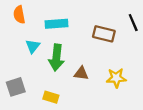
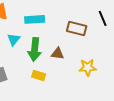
brown triangle: (81, 73) -> (58, 53), moved
yellow rectangle: (51, 97) -> (39, 75), moved

